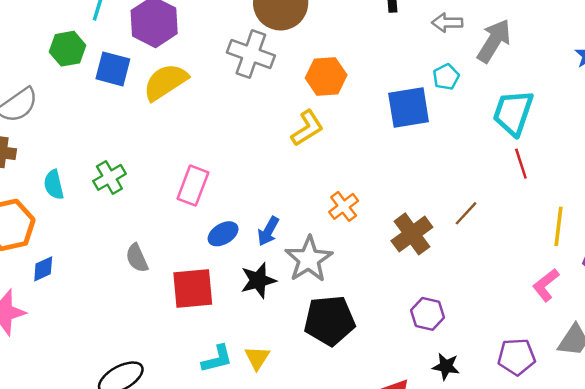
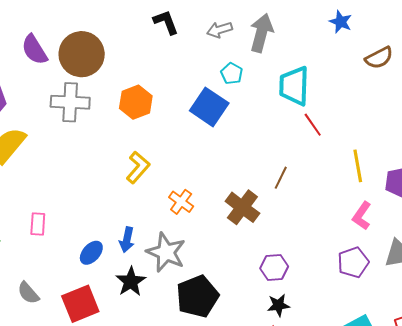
blue square: (409, 107) -> (209, 107), turned -30
yellow L-shape: (307, 128) -> (138, 167), moved
pink rectangle: (193, 186) -> (38, 224), moved, size x0.7
purple pentagon: (517, 357) -> (353, 262), moved
black star: (446, 366) -> (278, 305), moved

